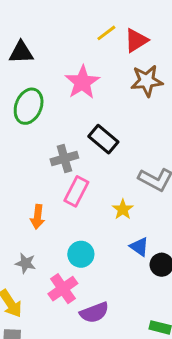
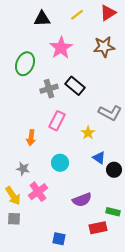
red triangle: (136, 40) -> (108, 13), moved
black triangle: (21, 52) -> (42, 19), moved
gray cross: (64, 159) -> (49, 89), moved
pink cross: (63, 289) -> (38, 192), moved
purple semicircle: (94, 313) -> (82, 200), moved

